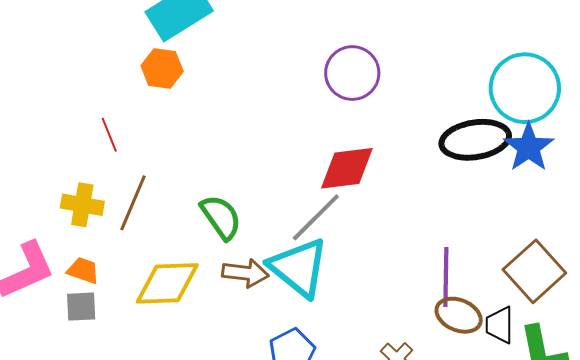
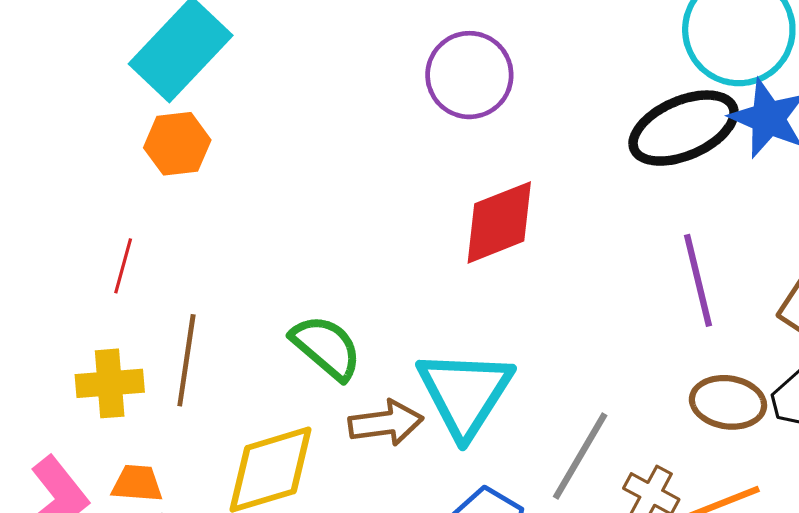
red line: (109, 135) -> (123, 266), turned 52
gray line: (316, 217) -> (580, 456), moved
cyan triangle: (299, 267) -> (465, 393), turned 38
purple line: (446, 277) -> (698, 280), moved

